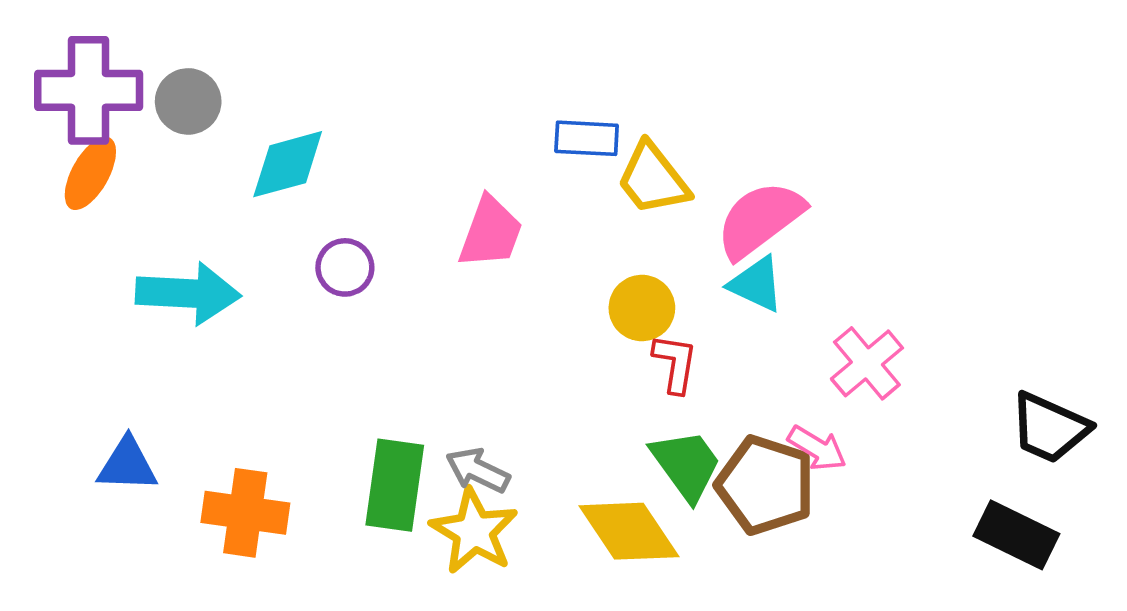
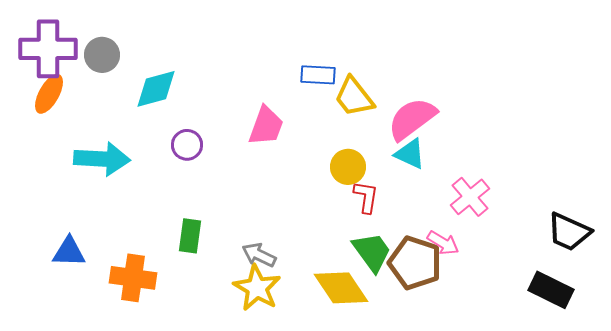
green rectangle: (395, 485) -> (190, 236), moved, size x0.7

